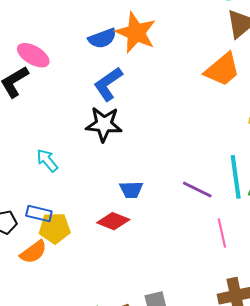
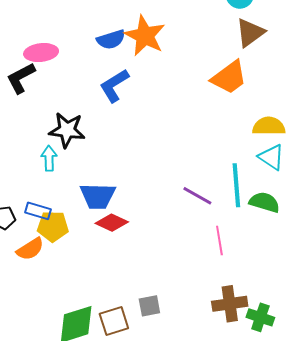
pink ellipse: (33, 55) -> (41, 53), turned -40
black star: (104, 124) -> (67, 130), moved
cyan arrow: (47, 160) -> (49, 158), turned 35
blue trapezoid: (131, 190) -> (98, 196), moved, size x1.5

